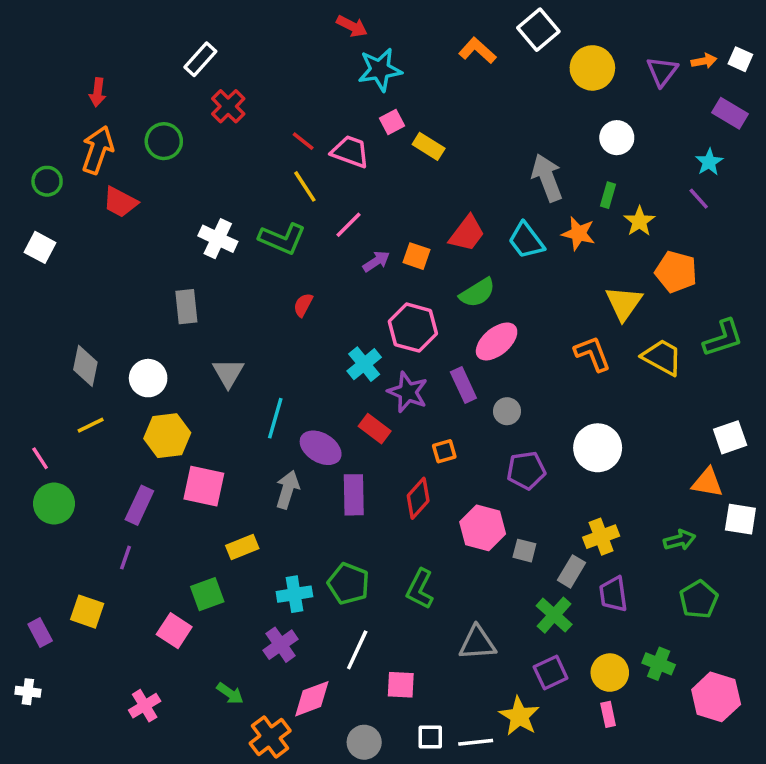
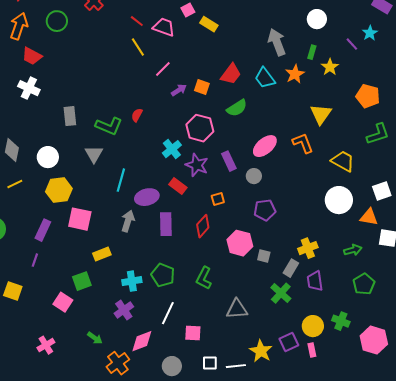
purple line: (699, 199) -> (352, 44), moved
orange star: (578, 233) -> (295, 74), turned 30
white cross: (218, 239) -> (29, 88), moved
green L-shape: (282, 239) -> (109, 126), moved
orange pentagon: (676, 272) -> (368, 96), moved
pink ellipse: (497, 341) -> (265, 146), moved
yellow trapezoid: (662, 357) -> (343, 161), moved
purple ellipse: (321, 448) -> (147, 197), turned -45
white circle: (598, 448) -> (339, 200), moved
purple square: (551, 673) -> (289, 342), moved

